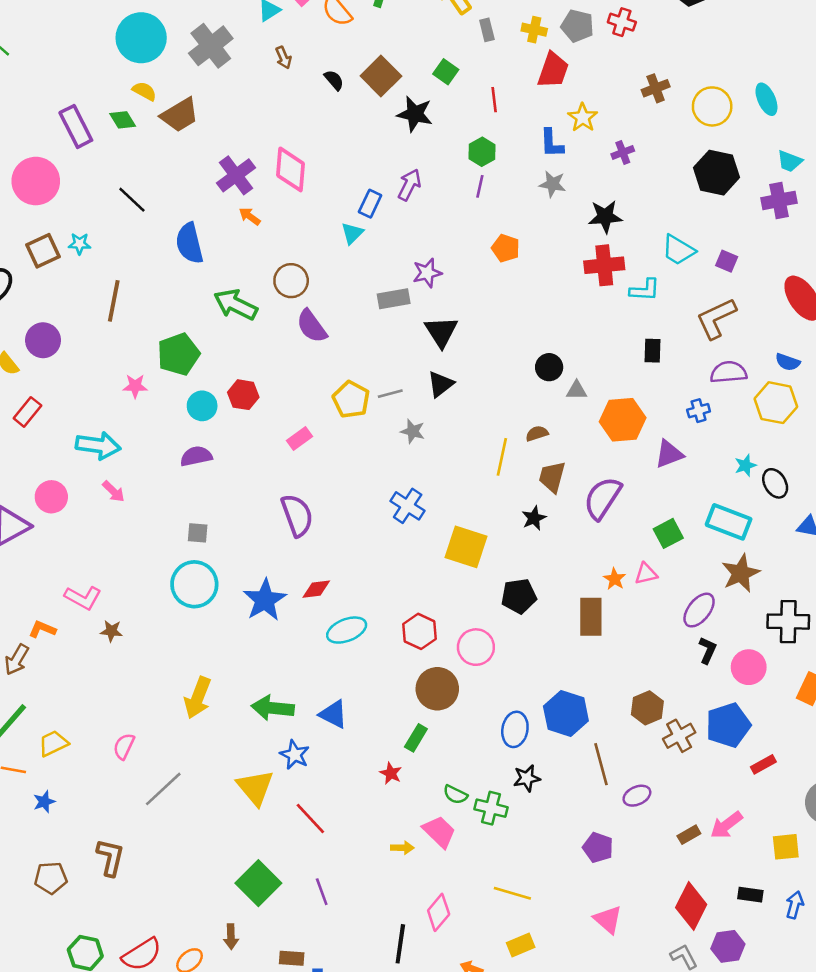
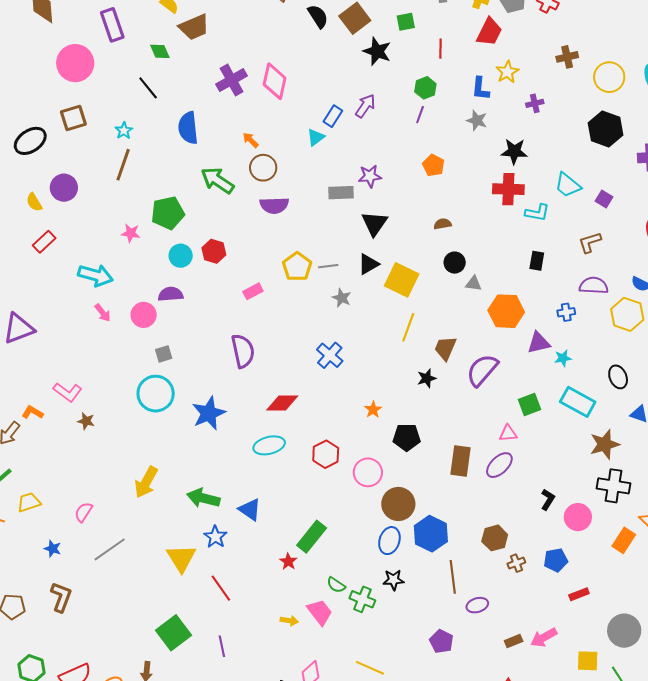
green square: (446, 72) -> (406, 22), turned 36
black semicircle: (334, 80) -> (318, 16), size x1.4
green diamond: (123, 120) -> (160, 51), moved
orange arrow: (250, 216) -> (251, 140), moved
cyan star: (79, 244) -> (124, 131), moved, turned 30
brown L-shape: (716, 318) -> (590, 242), size x0.7
purple semicircle: (312, 326) -> (274, 205), turned -64
brown semicircle: (537, 433) -> (443, 224), moved
cyan star: (745, 465) -> (563, 358), moved
pink circle: (51, 497) -> (144, 315), moved
gray square: (198, 533) -> (164, 354), turned -30
yellow square: (466, 547) -> (402, 280), moved
brown star: (741, 573) -> (605, 444), moved
orange star: (615, 579) -> (373, 410), moved
red diamond: (316, 589) -> (282, 403), moved, size x1.4
purple ellipse: (699, 610) -> (499, 465), moved
brown circle: (437, 689) -> (398, 504), moved
blue pentagon: (728, 725) -> (556, 560), size x0.7
brown cross: (679, 736) -> (516, 563), size x0.7
green rectangle: (416, 738) -> (312, 537), size x1.5
blue star: (44, 802) -> (53, 549), moved, turned 30

